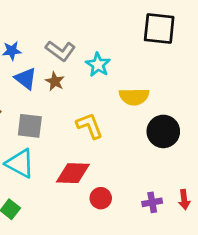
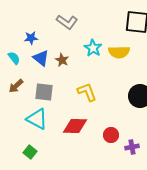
gray L-shape: (60, 51) -> (67, 22), moved
yellow semicircle: (134, 97) -> (119, 52), moved
red circle: (101, 198) -> (111, 135), moved

